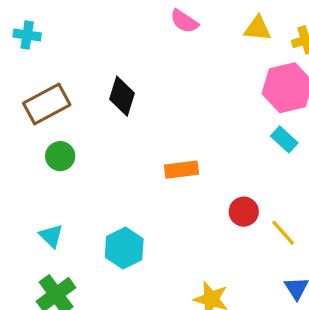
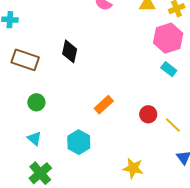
brown rectangle: (47, 104) -> (25, 60), turned 52
green circle: (60, 156) -> (36, 102), moved
orange rectangle: (182, 170) -> (104, 105), moved, turned -30

